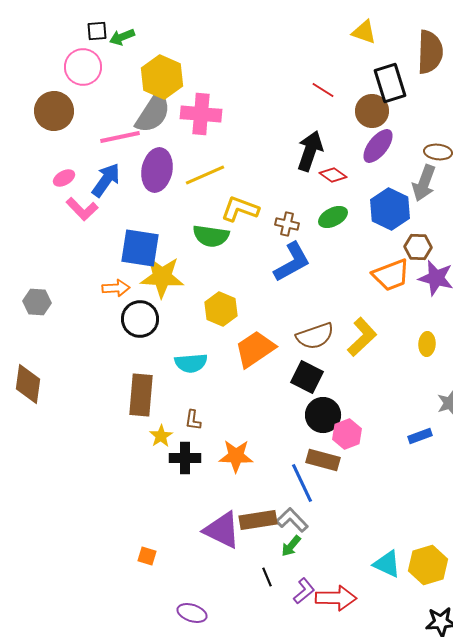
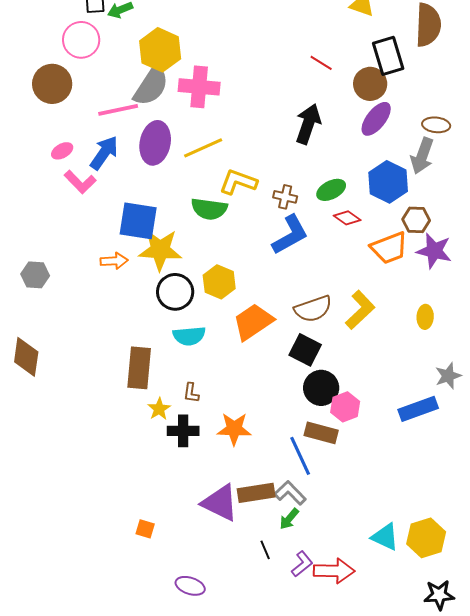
red diamond: (333, 175) -> (347, 218), moved
black circle: (140, 319) -> (175, 292), moved
blue rectangle: (420, 436) -> (418, 409), size x1.6

